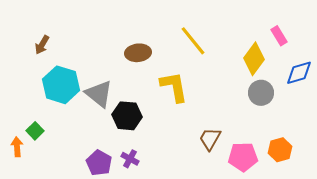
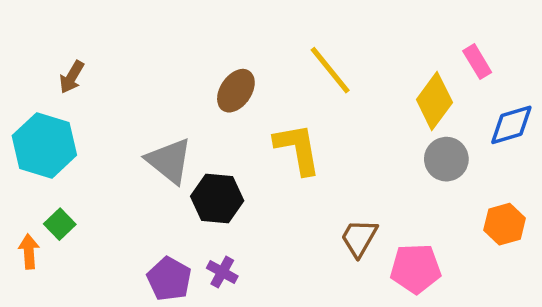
brown ellipse: (138, 53) -> (236, 91), turned -50
cyan hexagon: (61, 85) -> (44, 145), moved
orange hexagon: (280, 150) -> (505, 224), moved

